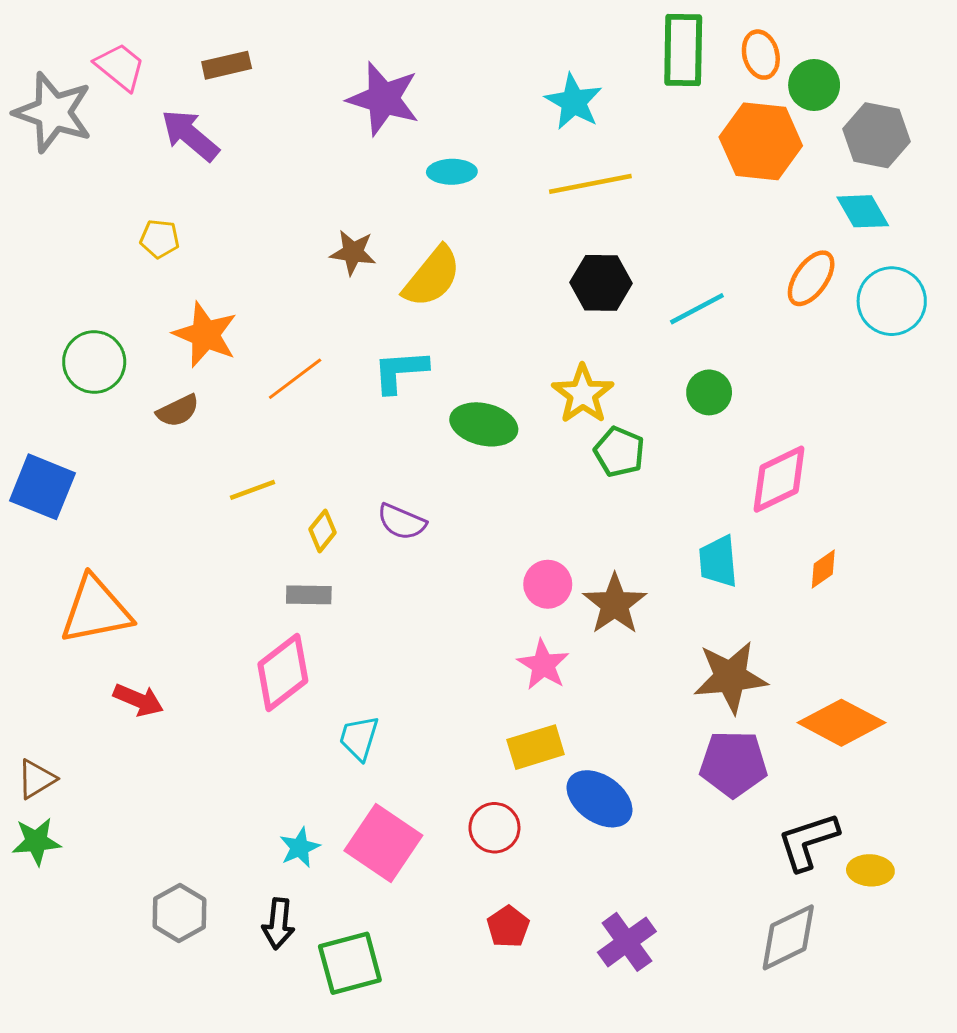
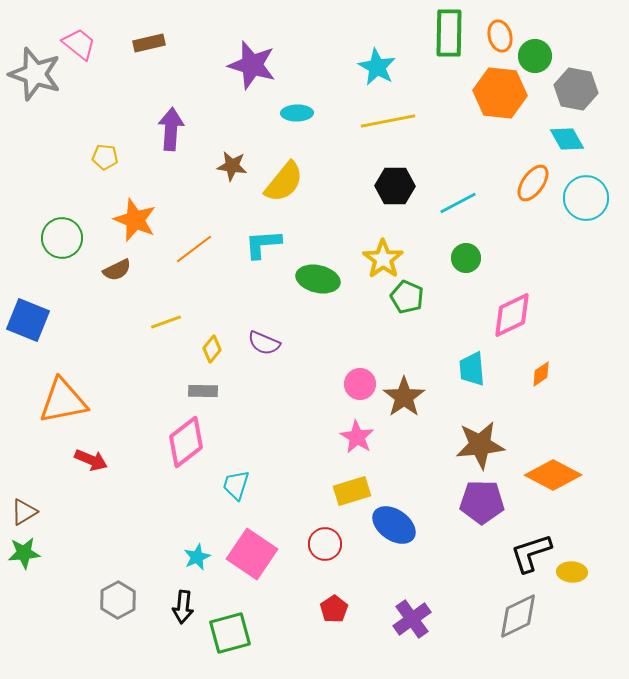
purple arrow: (190, 135) -> (171, 129), moved, turned 54

